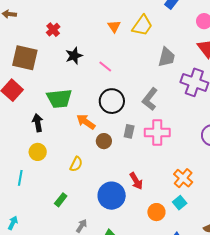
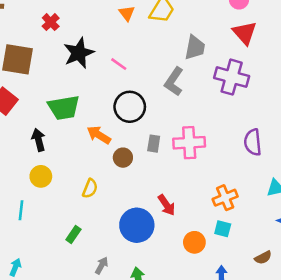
black star: (74, 56) -> (79, 53), size x1.4
gray L-shape: (150, 99) -> (174, 82), moved
orange cross: (183, 178) -> (225, 198), turned 30
cyan square: (180, 203) -> (223, 229), turned -32

